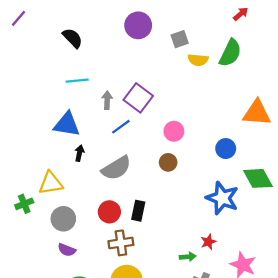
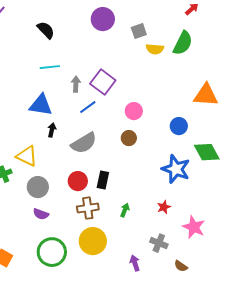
yellow triangle: (51, 183) -> (27, 156), turned 35
green arrow: (188, 257) -> (125, 210), moved, turned -64

